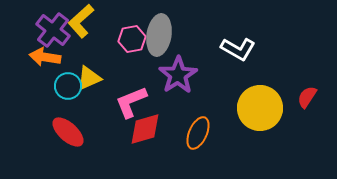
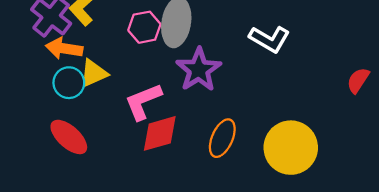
orange arrow: (45, 57) -> (64, 48), moved
red semicircle: (307, 97) -> (358, 80), moved
yellow circle: (260, 108) -> (291, 148), moved

